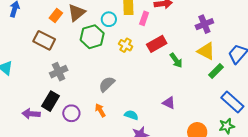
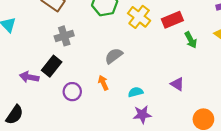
yellow cross: (126, 45) -> (139, 17), size x1.5
purple circle: (71, 113) -> (72, 92), moved
cyan semicircle: (131, 115) -> (136, 92), turned -40

